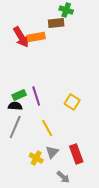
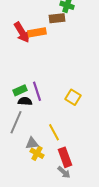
black semicircle: (15, 106) -> (25, 101), moved
yellow line: (47, 128) -> (54, 132), moved
gray triangle: (52, 152) -> (32, 143), moved, turned 40
red rectangle: (76, 154) -> (65, 157), moved

